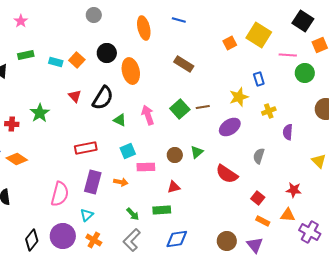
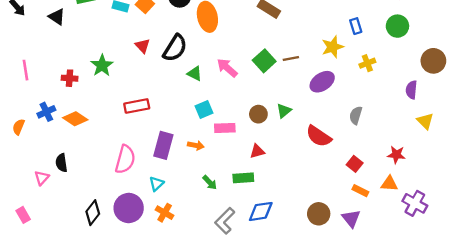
green circle: (305, 73) -> (397, 26), moved
pink arrow: (148, 115) -> (227, 68), turned -30
purple semicircle: (288, 132) -> (411, 90), moved
red rectangle: (86, 148) -> (137, 106), moved
gray L-shape: (132, 240) -> (225, 221), moved

